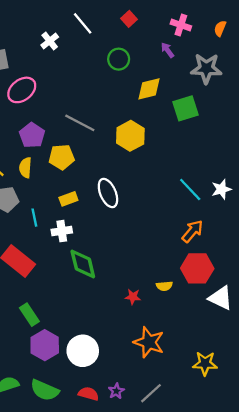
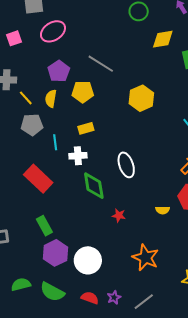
yellow hexagon: (130, 136) -> (141, 98), moved
white ellipse: (108, 193) -> (126, 165), moved
red star: (133, 297) -> (119, 215), moved

